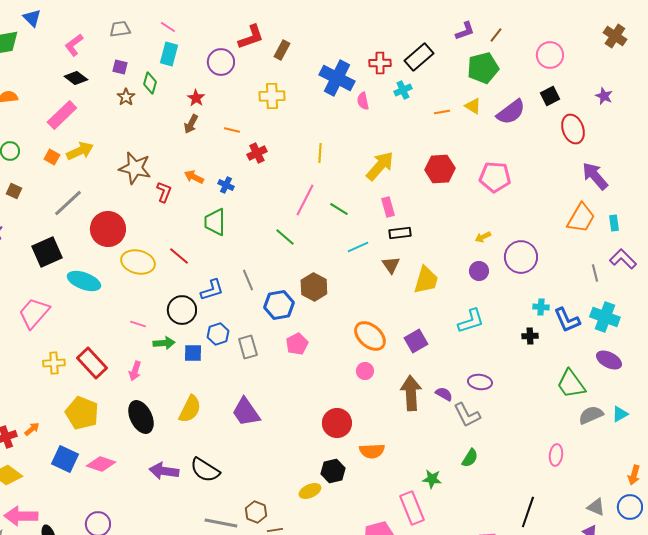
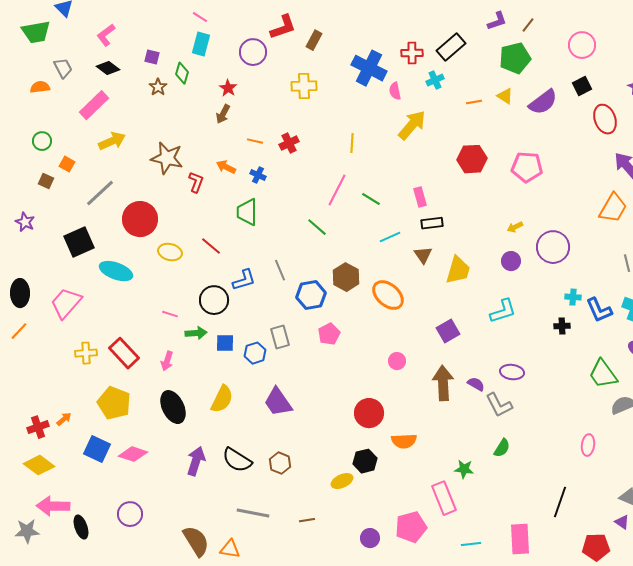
gray trapezoid: (120, 29) -> (63, 68), moved, turned 70
orange line: (232, 130) -> (255, 141), moved
orange square: (52, 157) -> (67, 164), moved
yellow arrow: (380, 166) -> (412, 125), moved
yellow ellipse: (138, 262) -> (170, 252), size x0.7
blue hexagon: (218, 334) -> (255, 353), moved
orange ellipse: (370, 336) -> (388, 295), moved
purple arrow: (164, 471) -> (196, 461), turned 100
brown hexagon: (256, 512) -> (280, 463), moved

